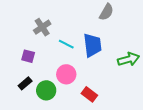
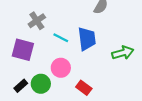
purple square: (28, 56) -> (23, 50), size x1.6
black rectangle: (25, 83) -> (21, 86), moved

